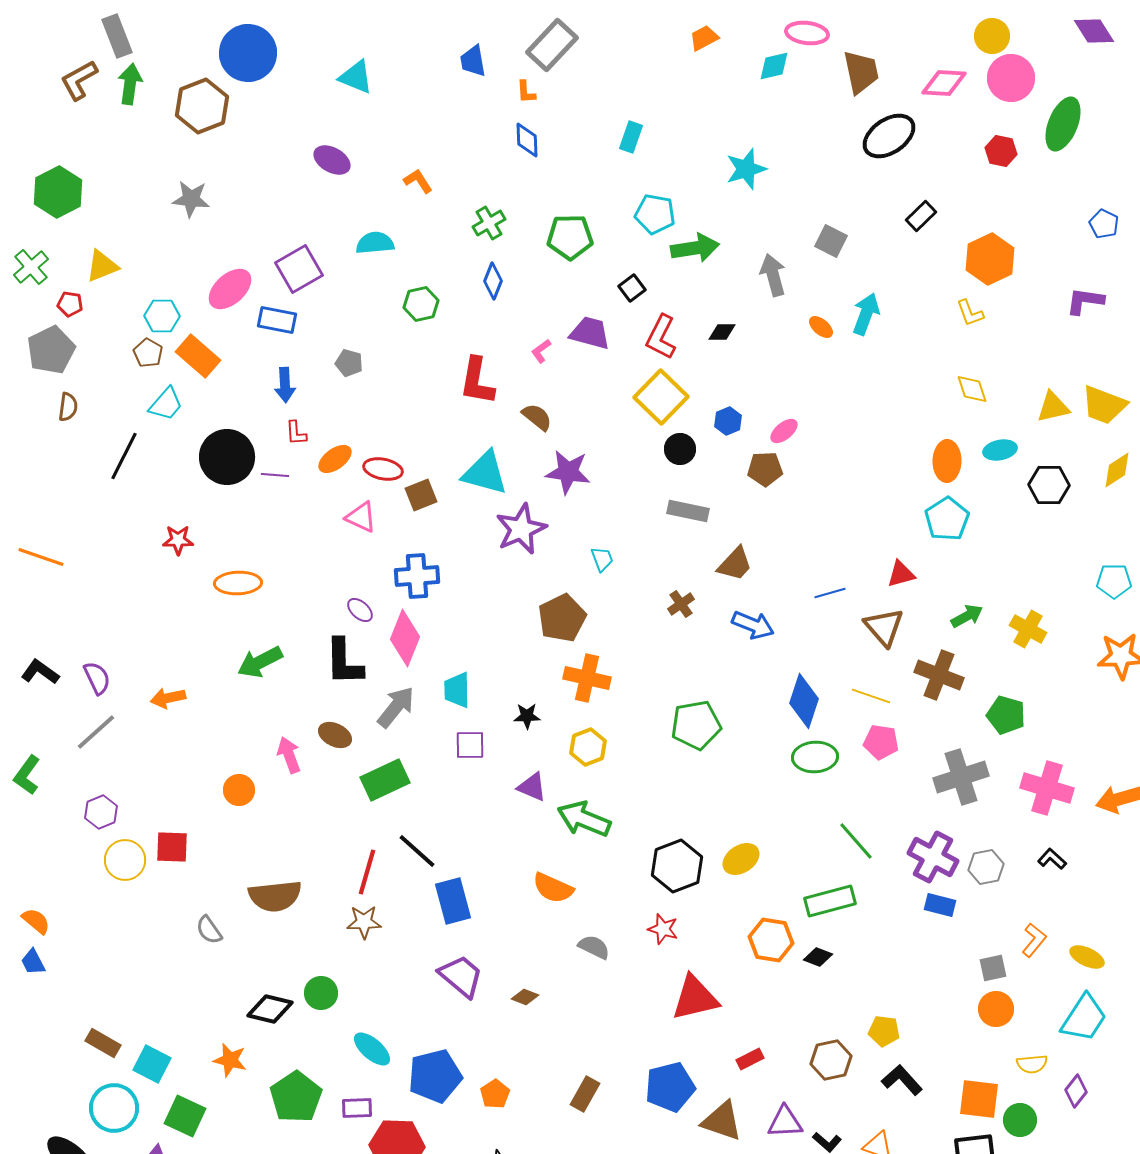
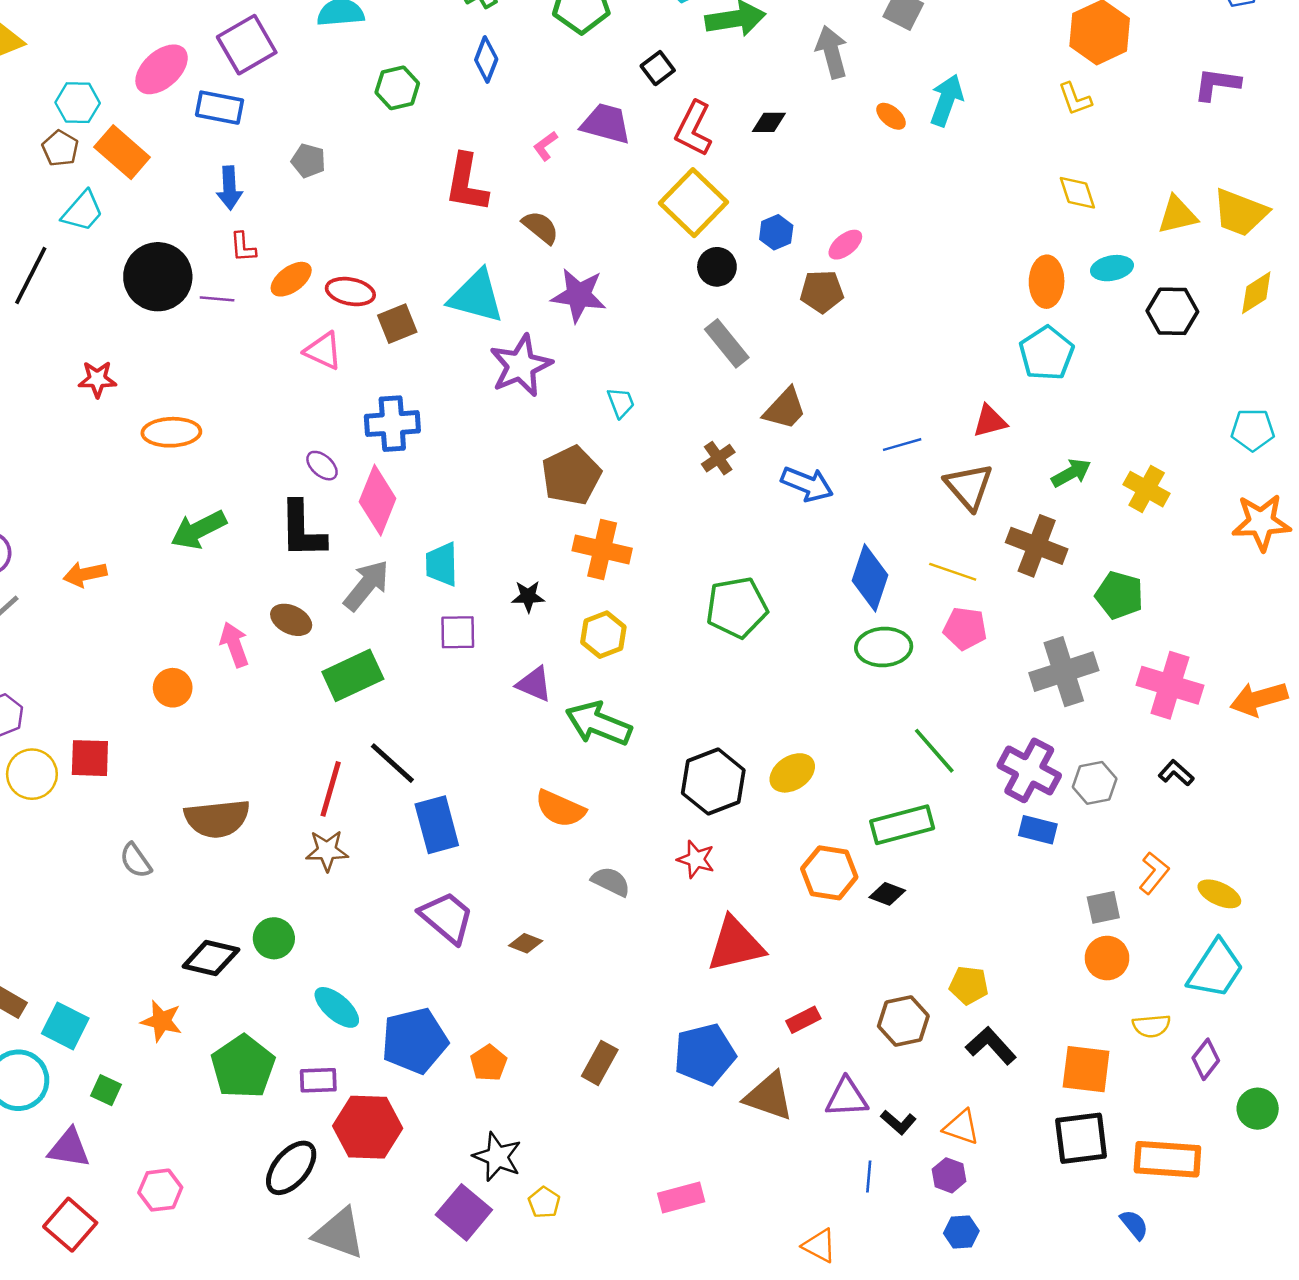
gray rectangle: (688, 511) -> (727, 343), turned 39
green square: (185, 1116) -> (106, 1090), size x0.6
green circle: (1020, 1120) -> (1258, 1109), moved

